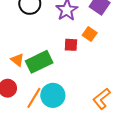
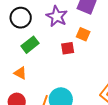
green rectangle: (39, 62) -> (30, 45), moved, size x0.7

